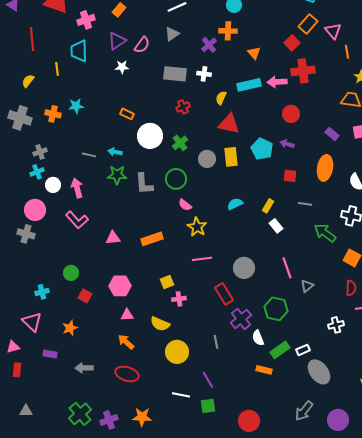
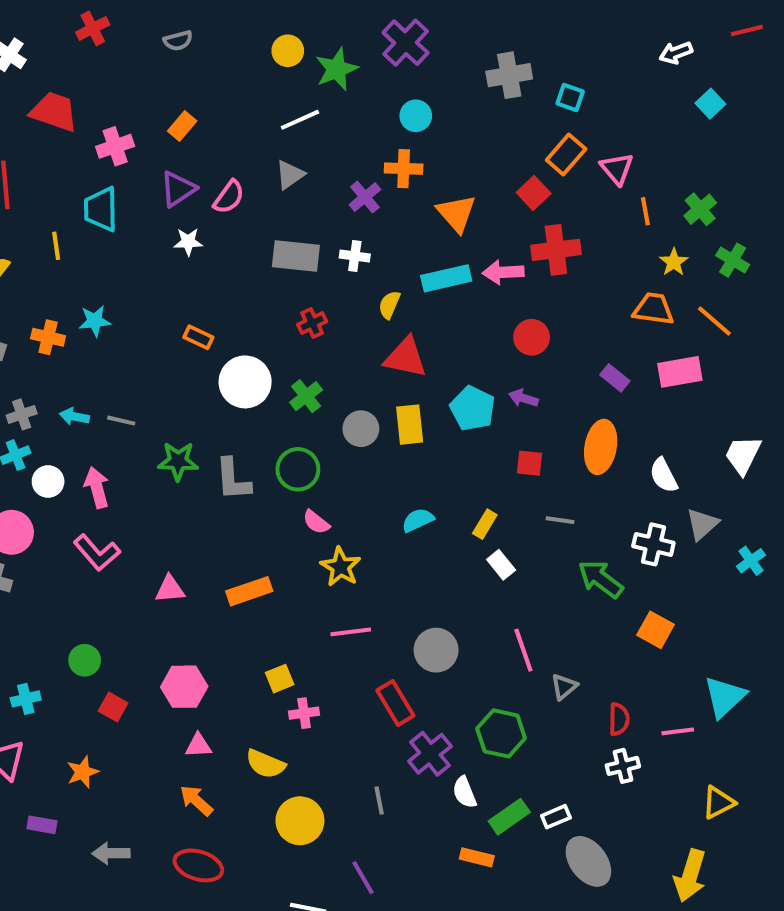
orange triangle: (254, 53) -> (456, 213), size x1.5
cyan arrow: (115, 152) -> (74, 416), moved
red semicircle: (351, 288) -> (619, 719), moved

